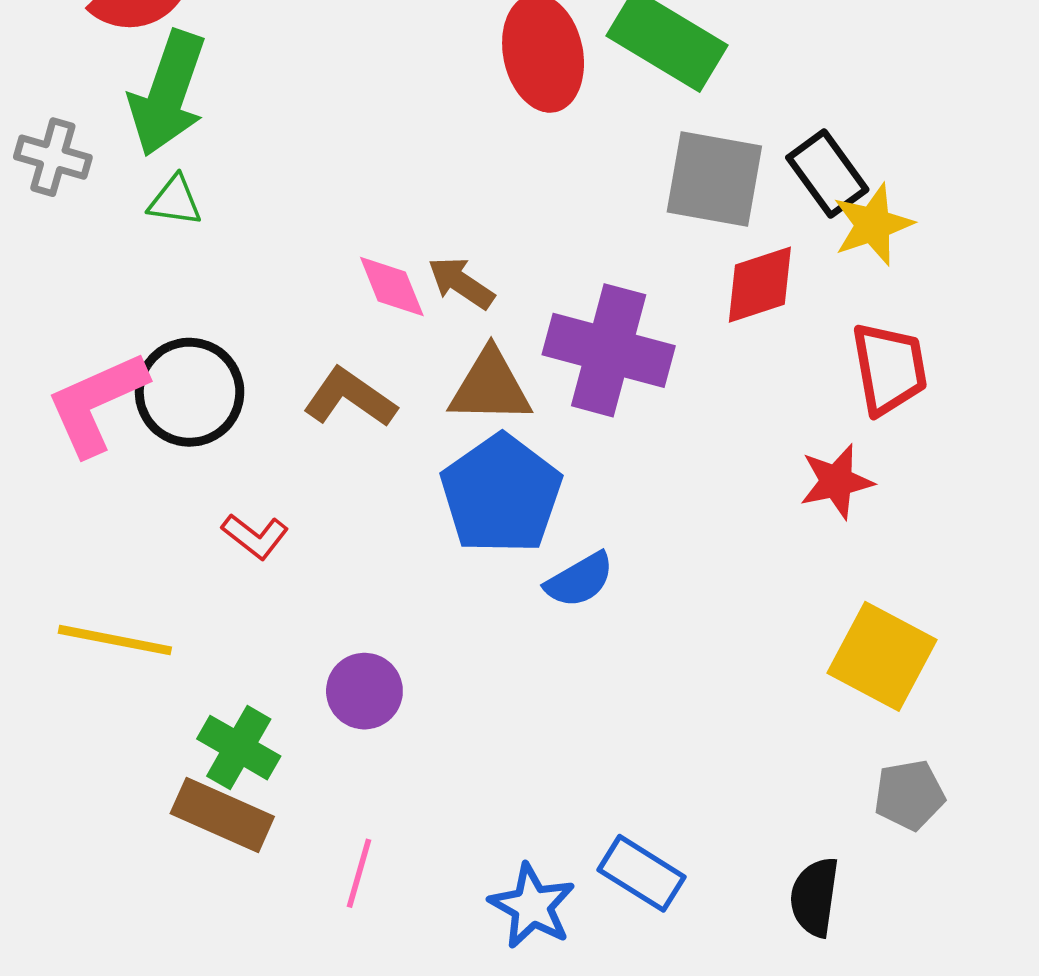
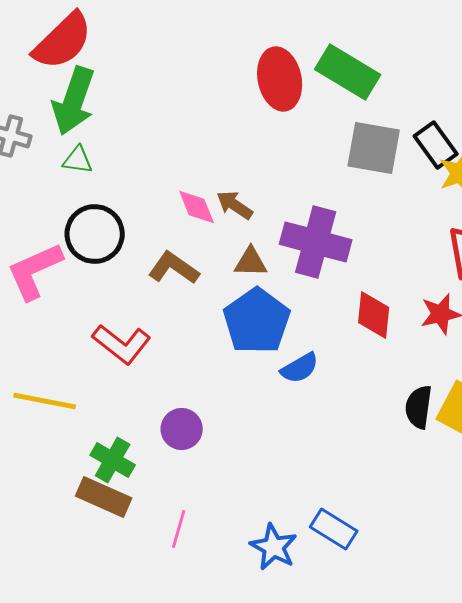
red diamond: (760, 285) -> (374, 315), moved, turned -66
brown triangle: (490, 387) -> (251, 262), size x0.7
black circle: (190, 392) -> (95, 234), moved
red L-shape: (255, 536) -> (122, 344), size x1.6
black semicircle: (815, 897) -> (419, 407), moved

